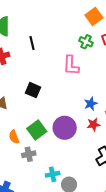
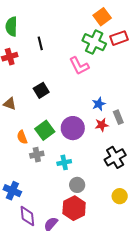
green cross: (86, 42) -> (94, 42), size x1.6
pink L-shape: (71, 65) -> (79, 66), turned -30
black square: (33, 90) -> (41, 90), turned 35
cyan cross: (53, 174) -> (64, 162), moved

